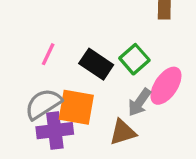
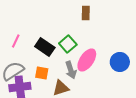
gray arrow: (139, 102) -> (71, 70), turned -54
orange square: (76, 107) -> (42, 73), moved, size x0.6

